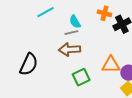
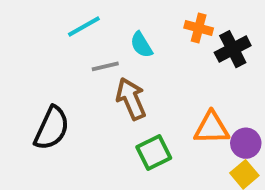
gray line: (71, 33) -> (105, 66), moved
brown arrow: (70, 49) -> (131, 99), turned 70

